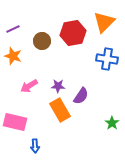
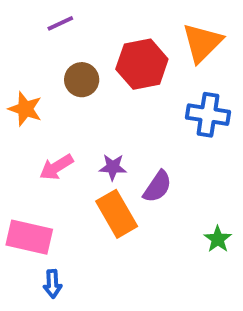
purple line: (13, 29) -> (60, 23), moved
blue arrow: (35, 146) -> (52, 284), moved

